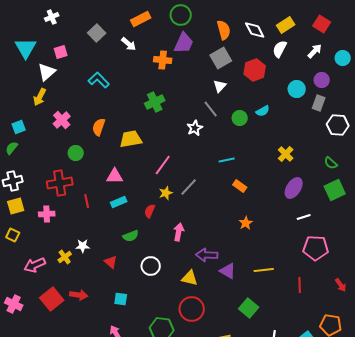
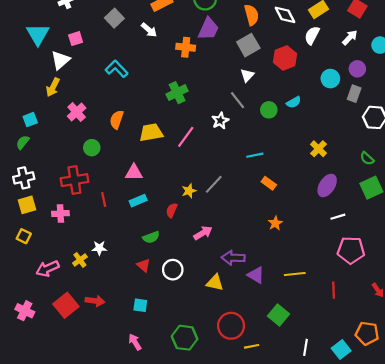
pink line: (163, 165) -> (186, 137), moved
pink arrow: (179, 232) -> (203, 233), turned 48
red triangle: (111, 262) -> (144, 265), moved
red circle: (192, 309) -> (231, 326), moved

